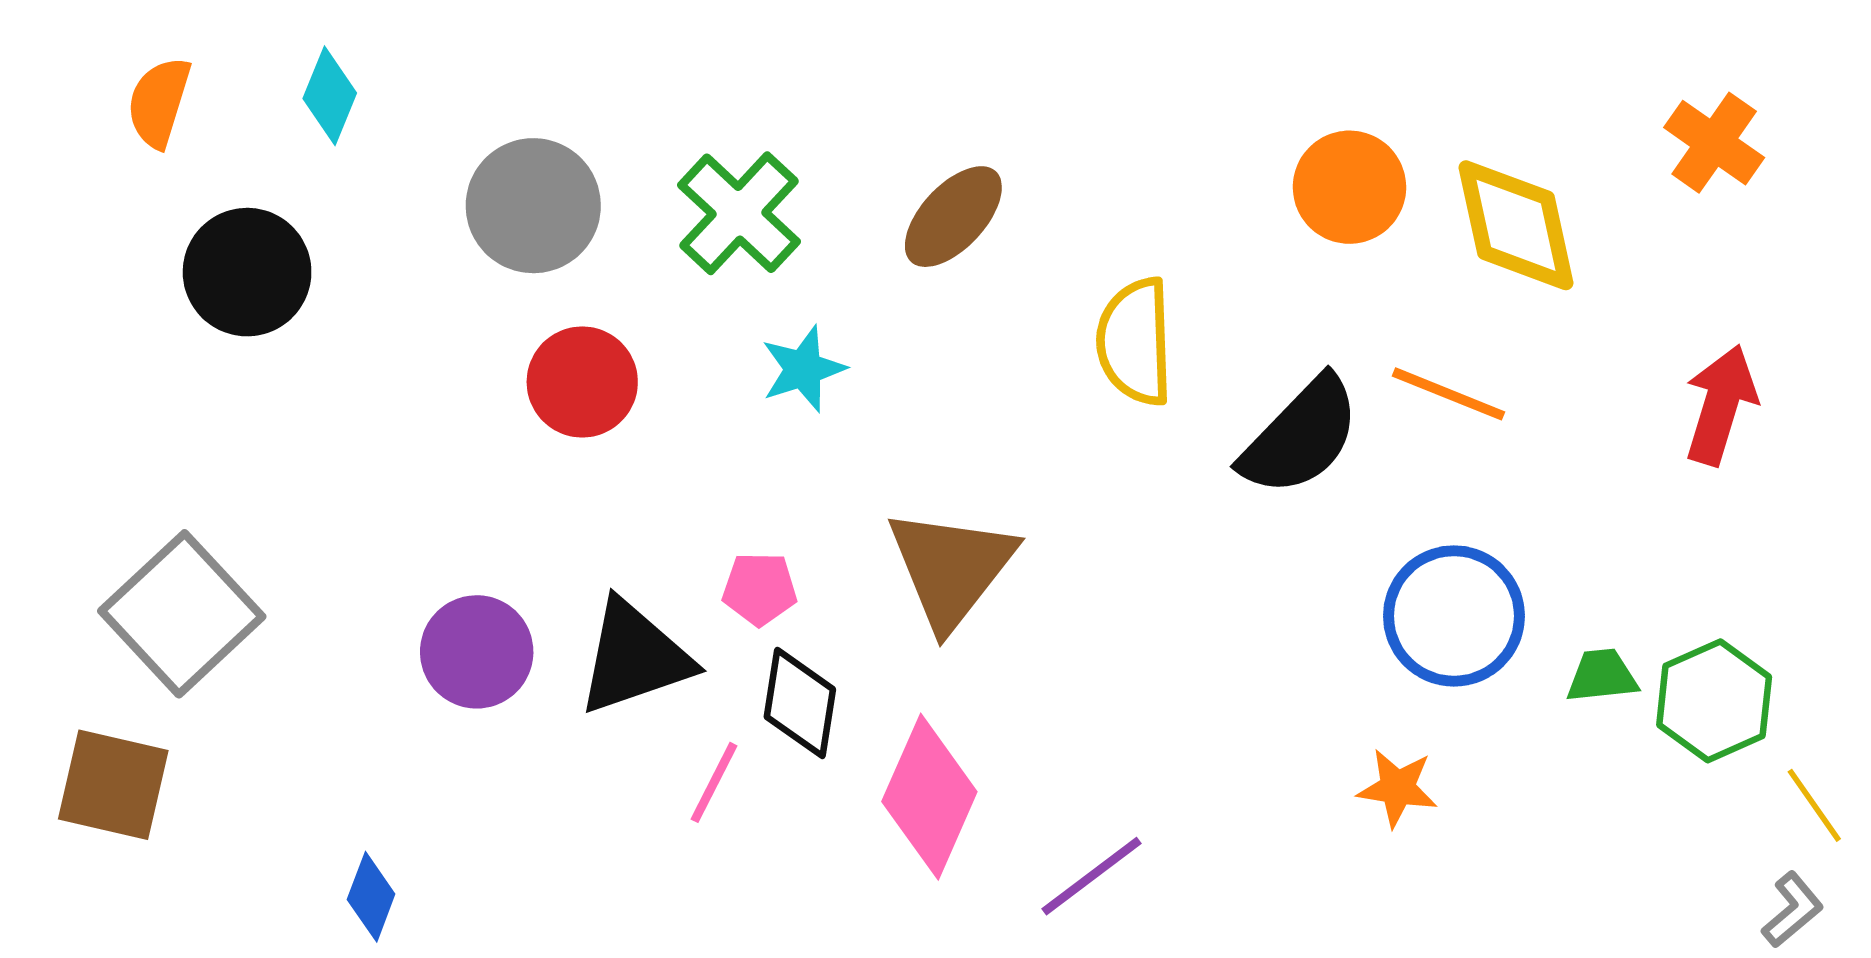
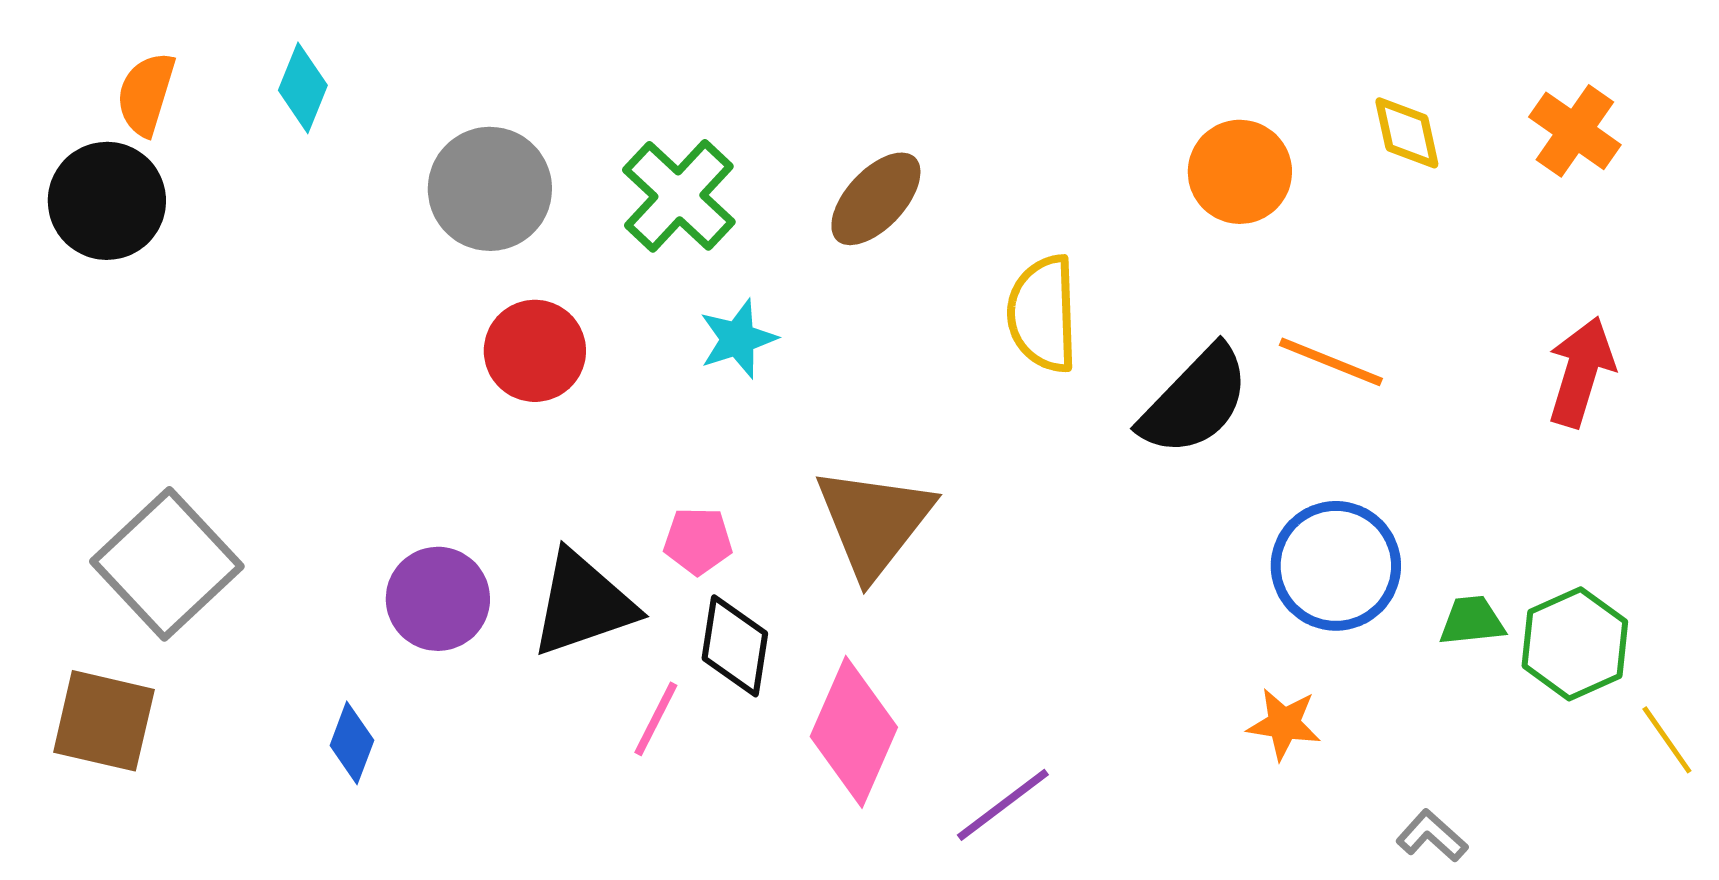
yellow diamond: (1516, 225) -> (1407, 133), moved, size x0.6
black circle: (247, 272) -> (107, 201), moved
blue diamond: (371, 897) -> (352, 743), moved
gray L-shape: (1792, 910) -> (1432, 836), moved, turned -98

